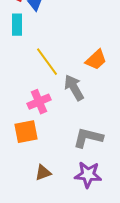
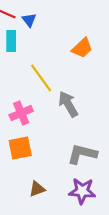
orange trapezoid: (96, 60) -> (82, 48), moved
pink cross: (39, 102) -> (21, 113), moved

